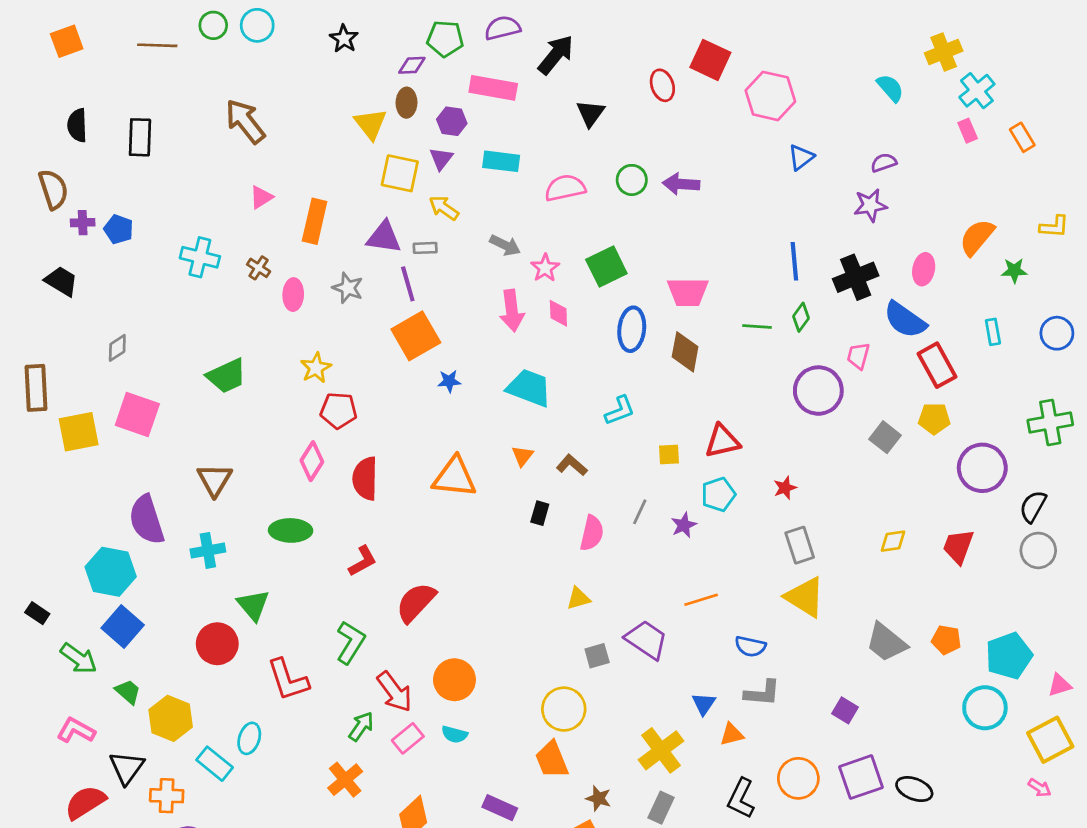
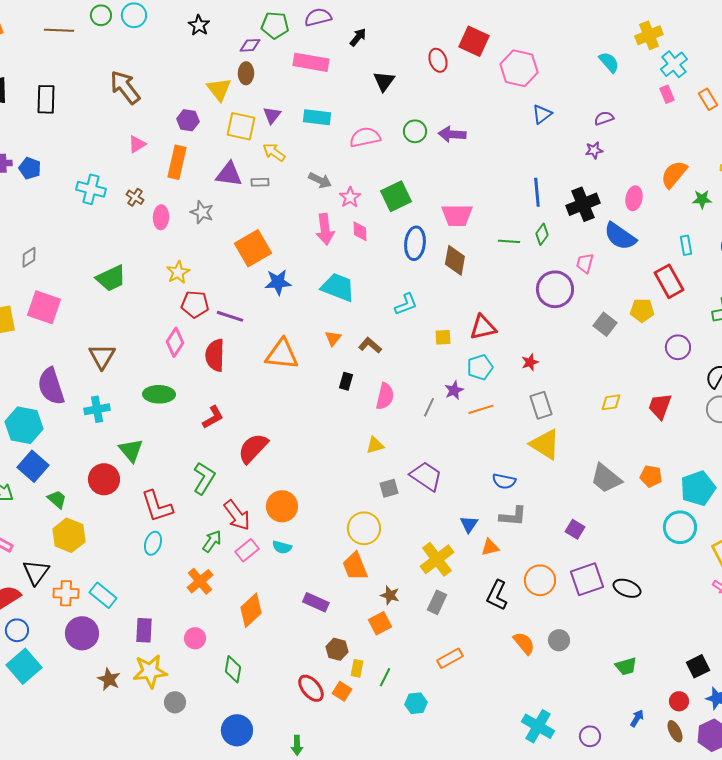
black arrow: (556, 55) -> (358, 37), size x0.6
purple hexagon: (452, 121) -> (188, 120), moved
purple star: (870, 205) -> (594, 150), size x0.7
purple line: (408, 284) -> (230, 316), moved, turned -56
red rectangle: (937, 365) -> (669, 281), moved
blue star: (449, 381) -> (278, 282), size x1.5
purple circle: (982, 468) -> (678, 347), size x0.7
gray line: (640, 512) -> (429, 407), moved
orange line: (701, 600) -> (481, 409), moved
green trapezoid: (128, 692) -> (57, 499), moved
cyan ellipse: (249, 738) -> (153, 543), moved
cyan rectangle: (215, 764) -> (103, 595), moved

